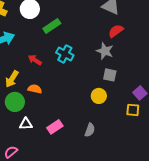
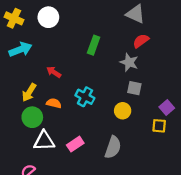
green rectangle: (52, 26) -> (94, 45), moved, turned -36
cyan cross: (65, 54) -> (85, 97), moved
white triangle: (26, 124) -> (44, 141), size x1.5
gray semicircle: (90, 130) -> (113, 147), size x1.5

